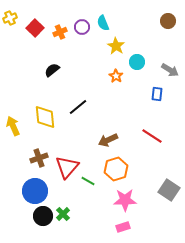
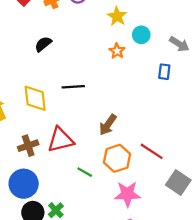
black line: (78, 107) -> (73, 87), turned 36
red line: (152, 136) -> (152, 151), moved
brown arrow: (108, 140) -> (108, 125), turned -30
red triangle: (67, 167) -> (60, 140), moved, turned 35

